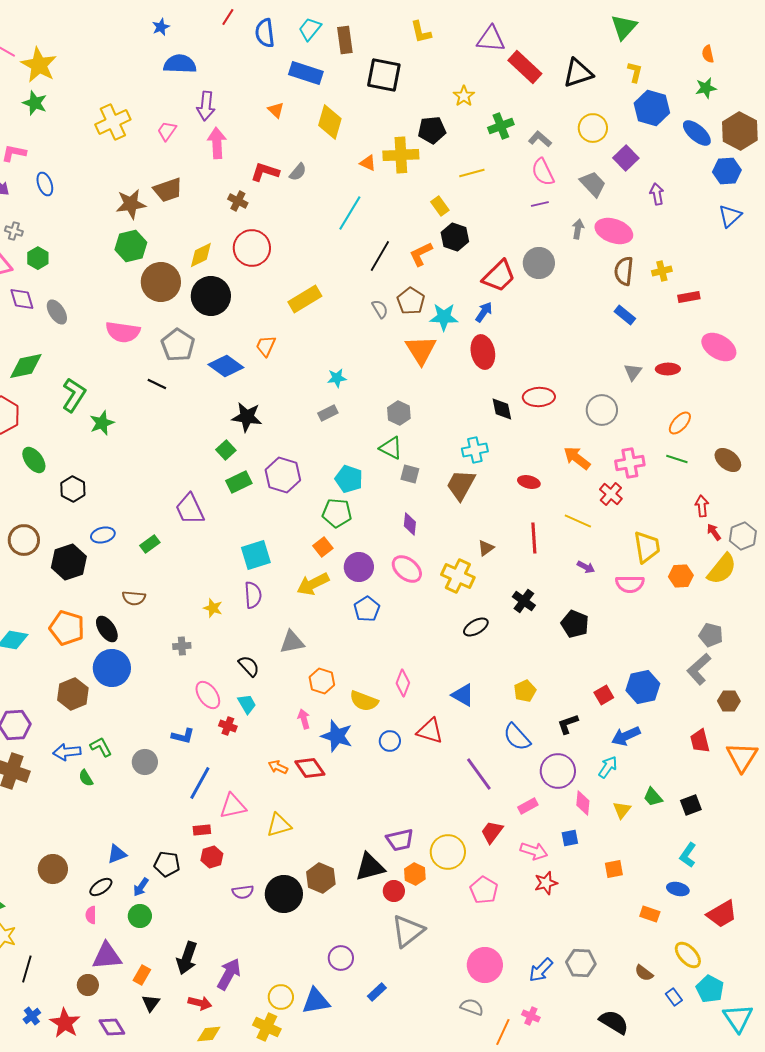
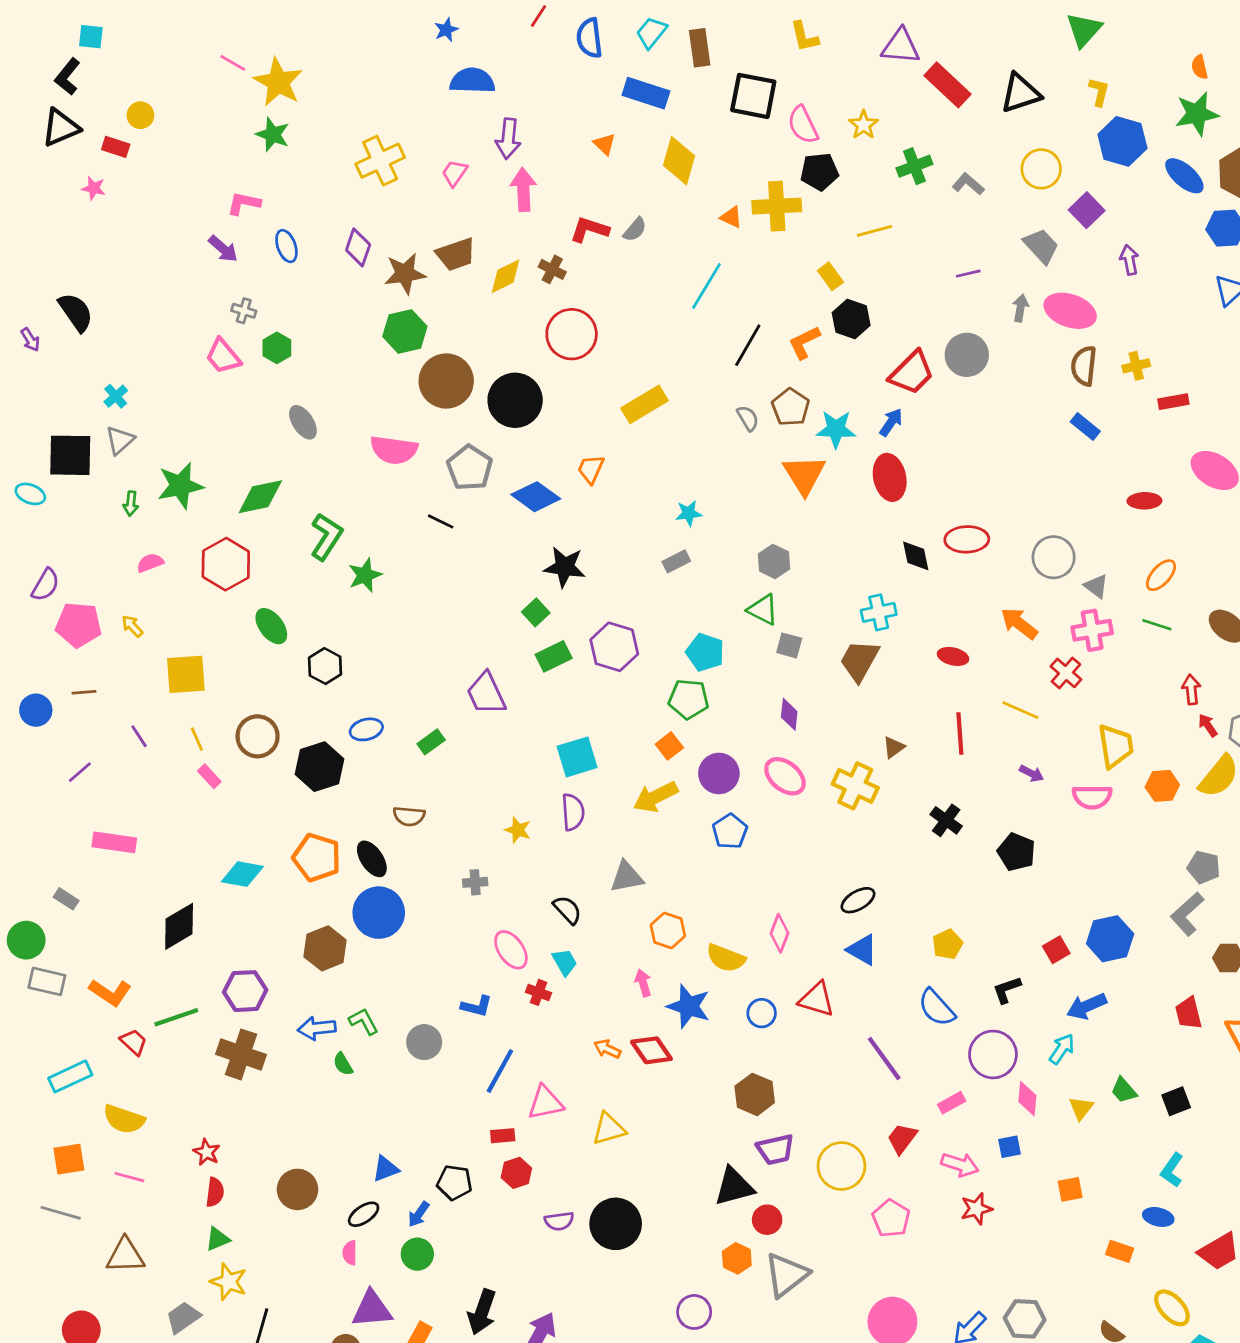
green star: (706, 88) -> (1197, 114), size x1.5
pink semicircle: (543, 172) -> (803, 125), moved
yellow diamond: (201, 255) -> (505, 276), moved
purple diamond: (22, 299) -> (358, 247), moved, turned 36
gray triangle: (633, 372) -> (1096, 586), moved, turned -30
black ellipse: (476, 627) -> (858, 900), moved
orange hexagon: (415, 874) -> (737, 1258), moved
brown hexagon: (321, 878) -> (755, 1094), moved

